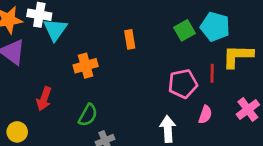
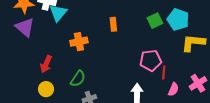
red line: (212, 73) -> (164, 73), moved
pink semicircle: (205, 115) -> (173, 89), moved
yellow circle: (17, 132) -> (46, 89), moved

